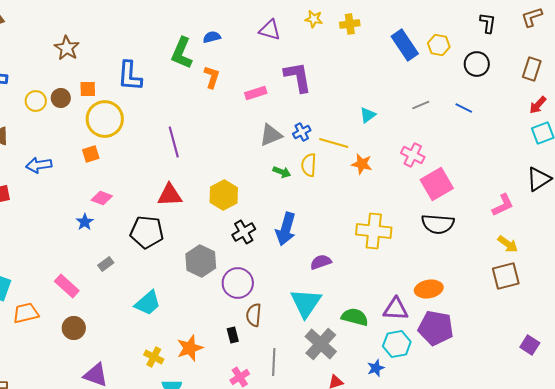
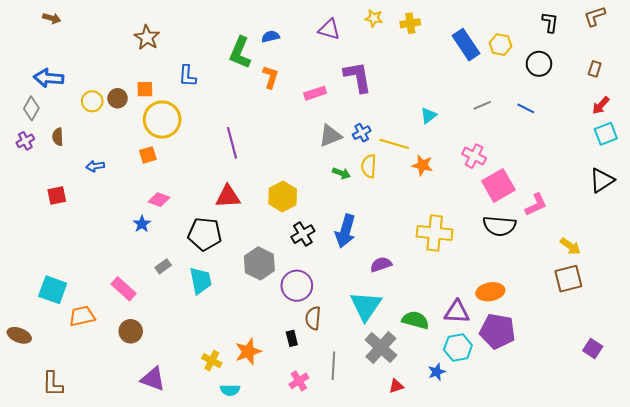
brown star: (67, 48) -> (147, 37), moved
brown rectangle: (532, 69) -> (595, 69), size x0.7
blue L-shape: (130, 76) -> (187, 76), size x0.7
blue arrow: (39, 165) -> (95, 166), size x0.7
pink L-shape: (503, 205) -> (536, 205), moved
cyan trapezoid: (148, 303) -> (201, 281), moved, turned -60

